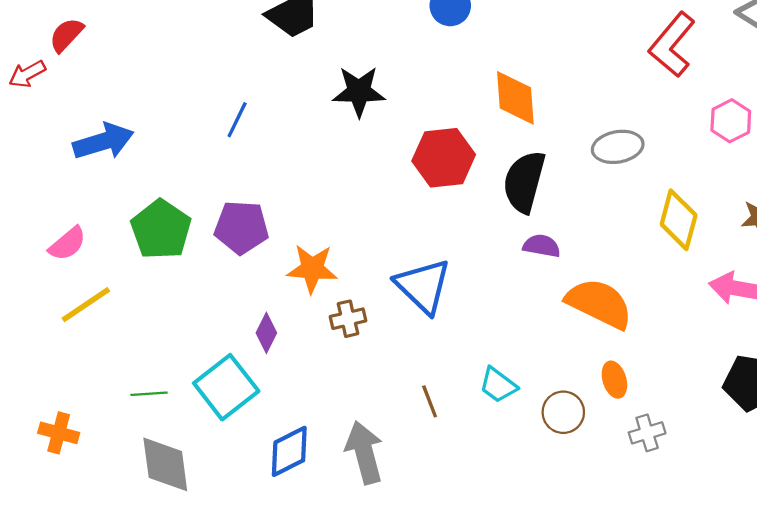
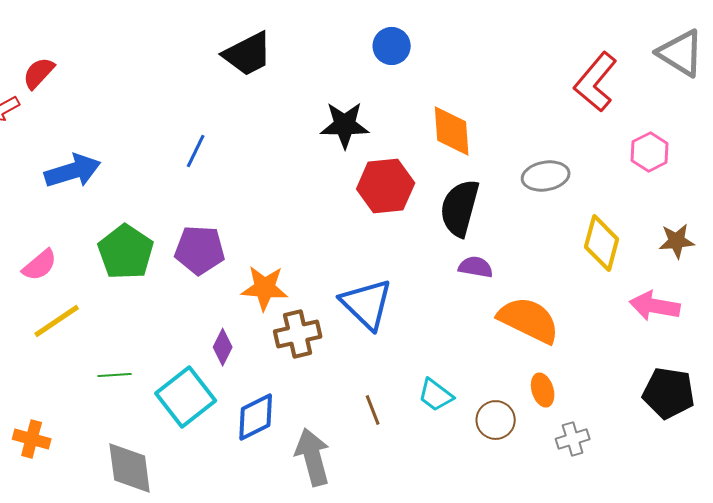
black star: (359, 91) -> (345, 125), moved
brown cross: (348, 319) -> (298, 334), size x1.4
green line: (149, 394) -> (115, 375), moved
blue diamond: (289, 451) -> (256, 417), moved

